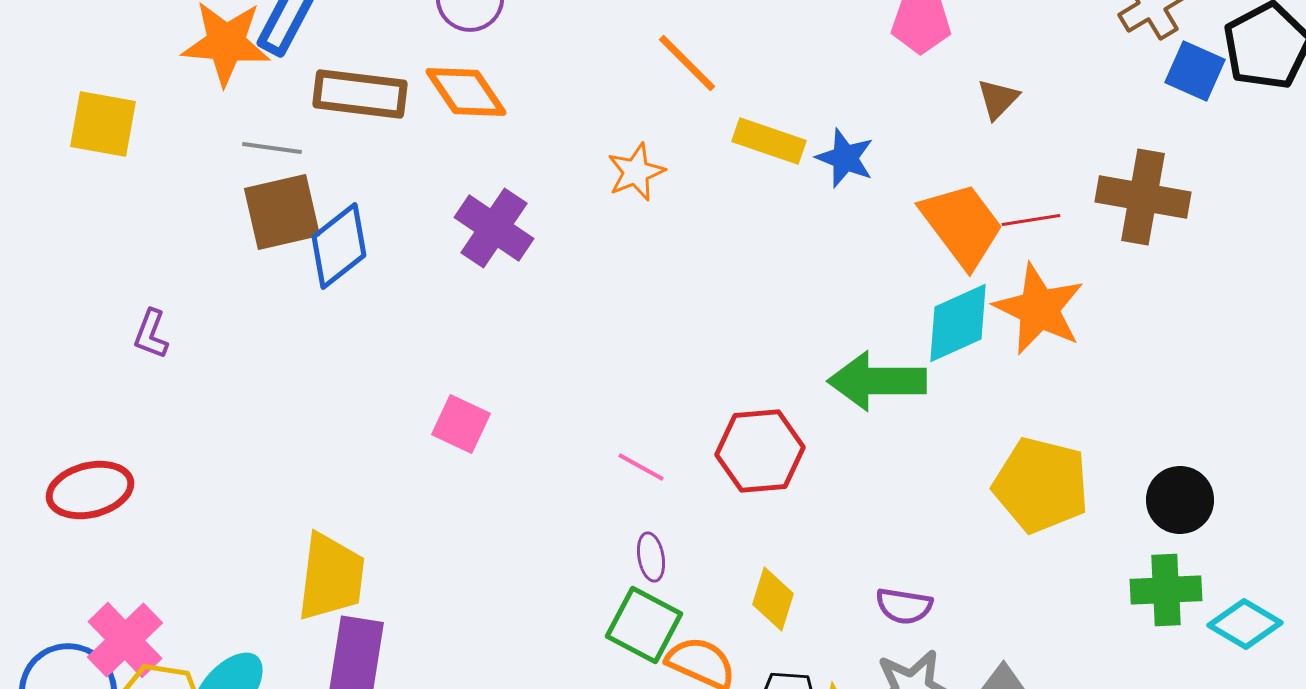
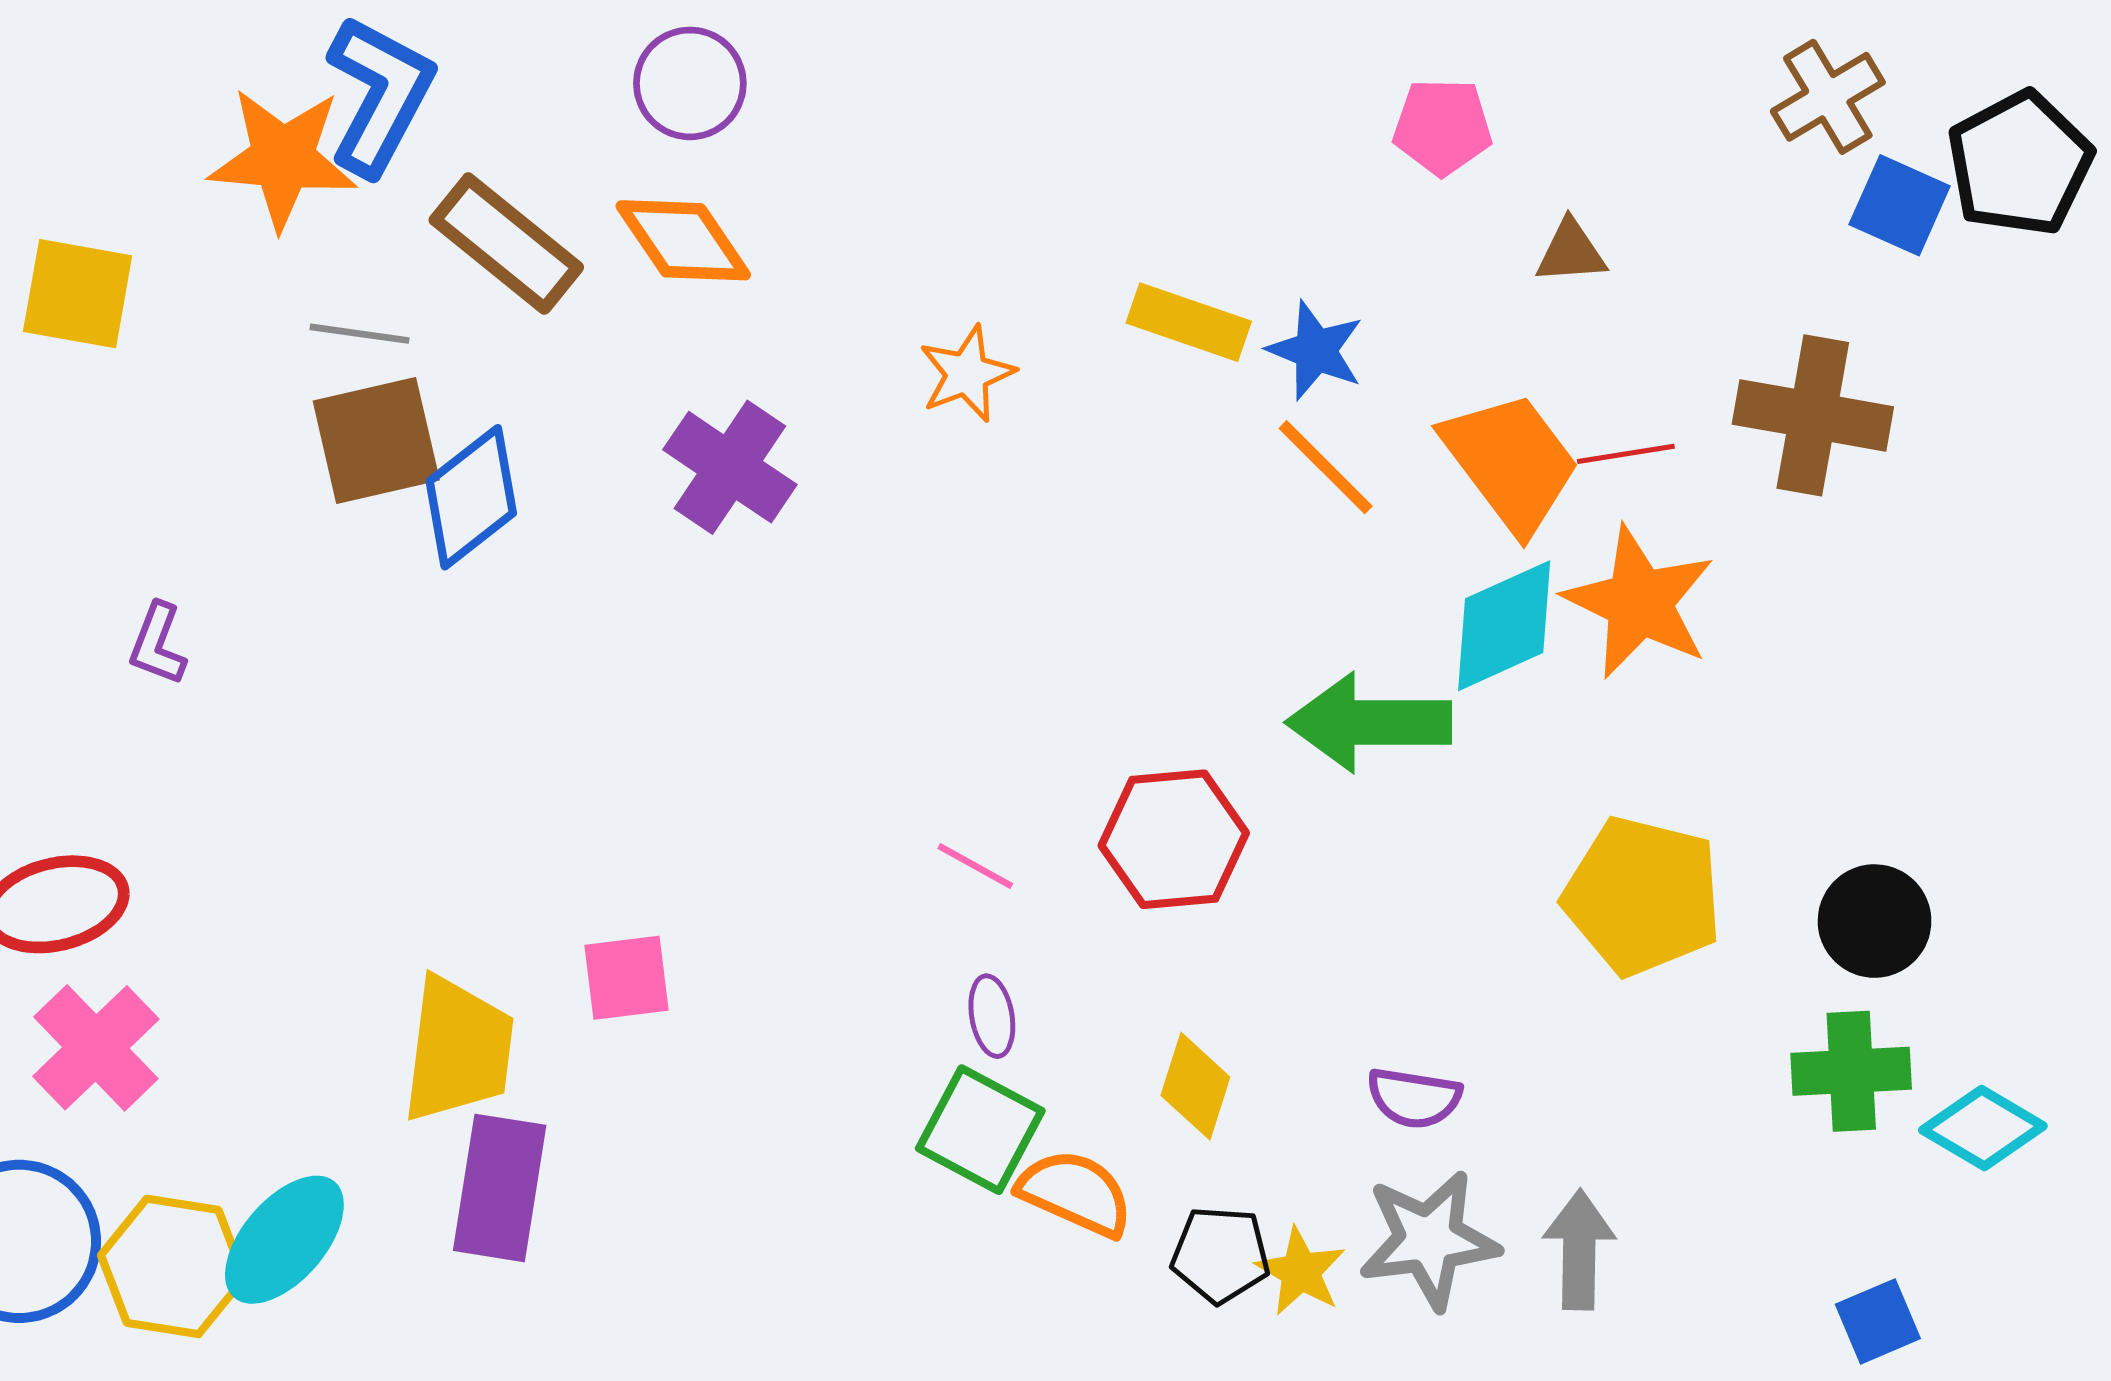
orange line: (687, 63) -> (1326, 467), moved
brown rectangle: (360, 94) -> (506, 244), turned 32
brown triangle: (998, 99) -> (1571, 252), turned 42
pink square: (461, 424) -> (626, 978), moved, turned -32
pink cross: (125, 640) -> (96, 1048), moved

